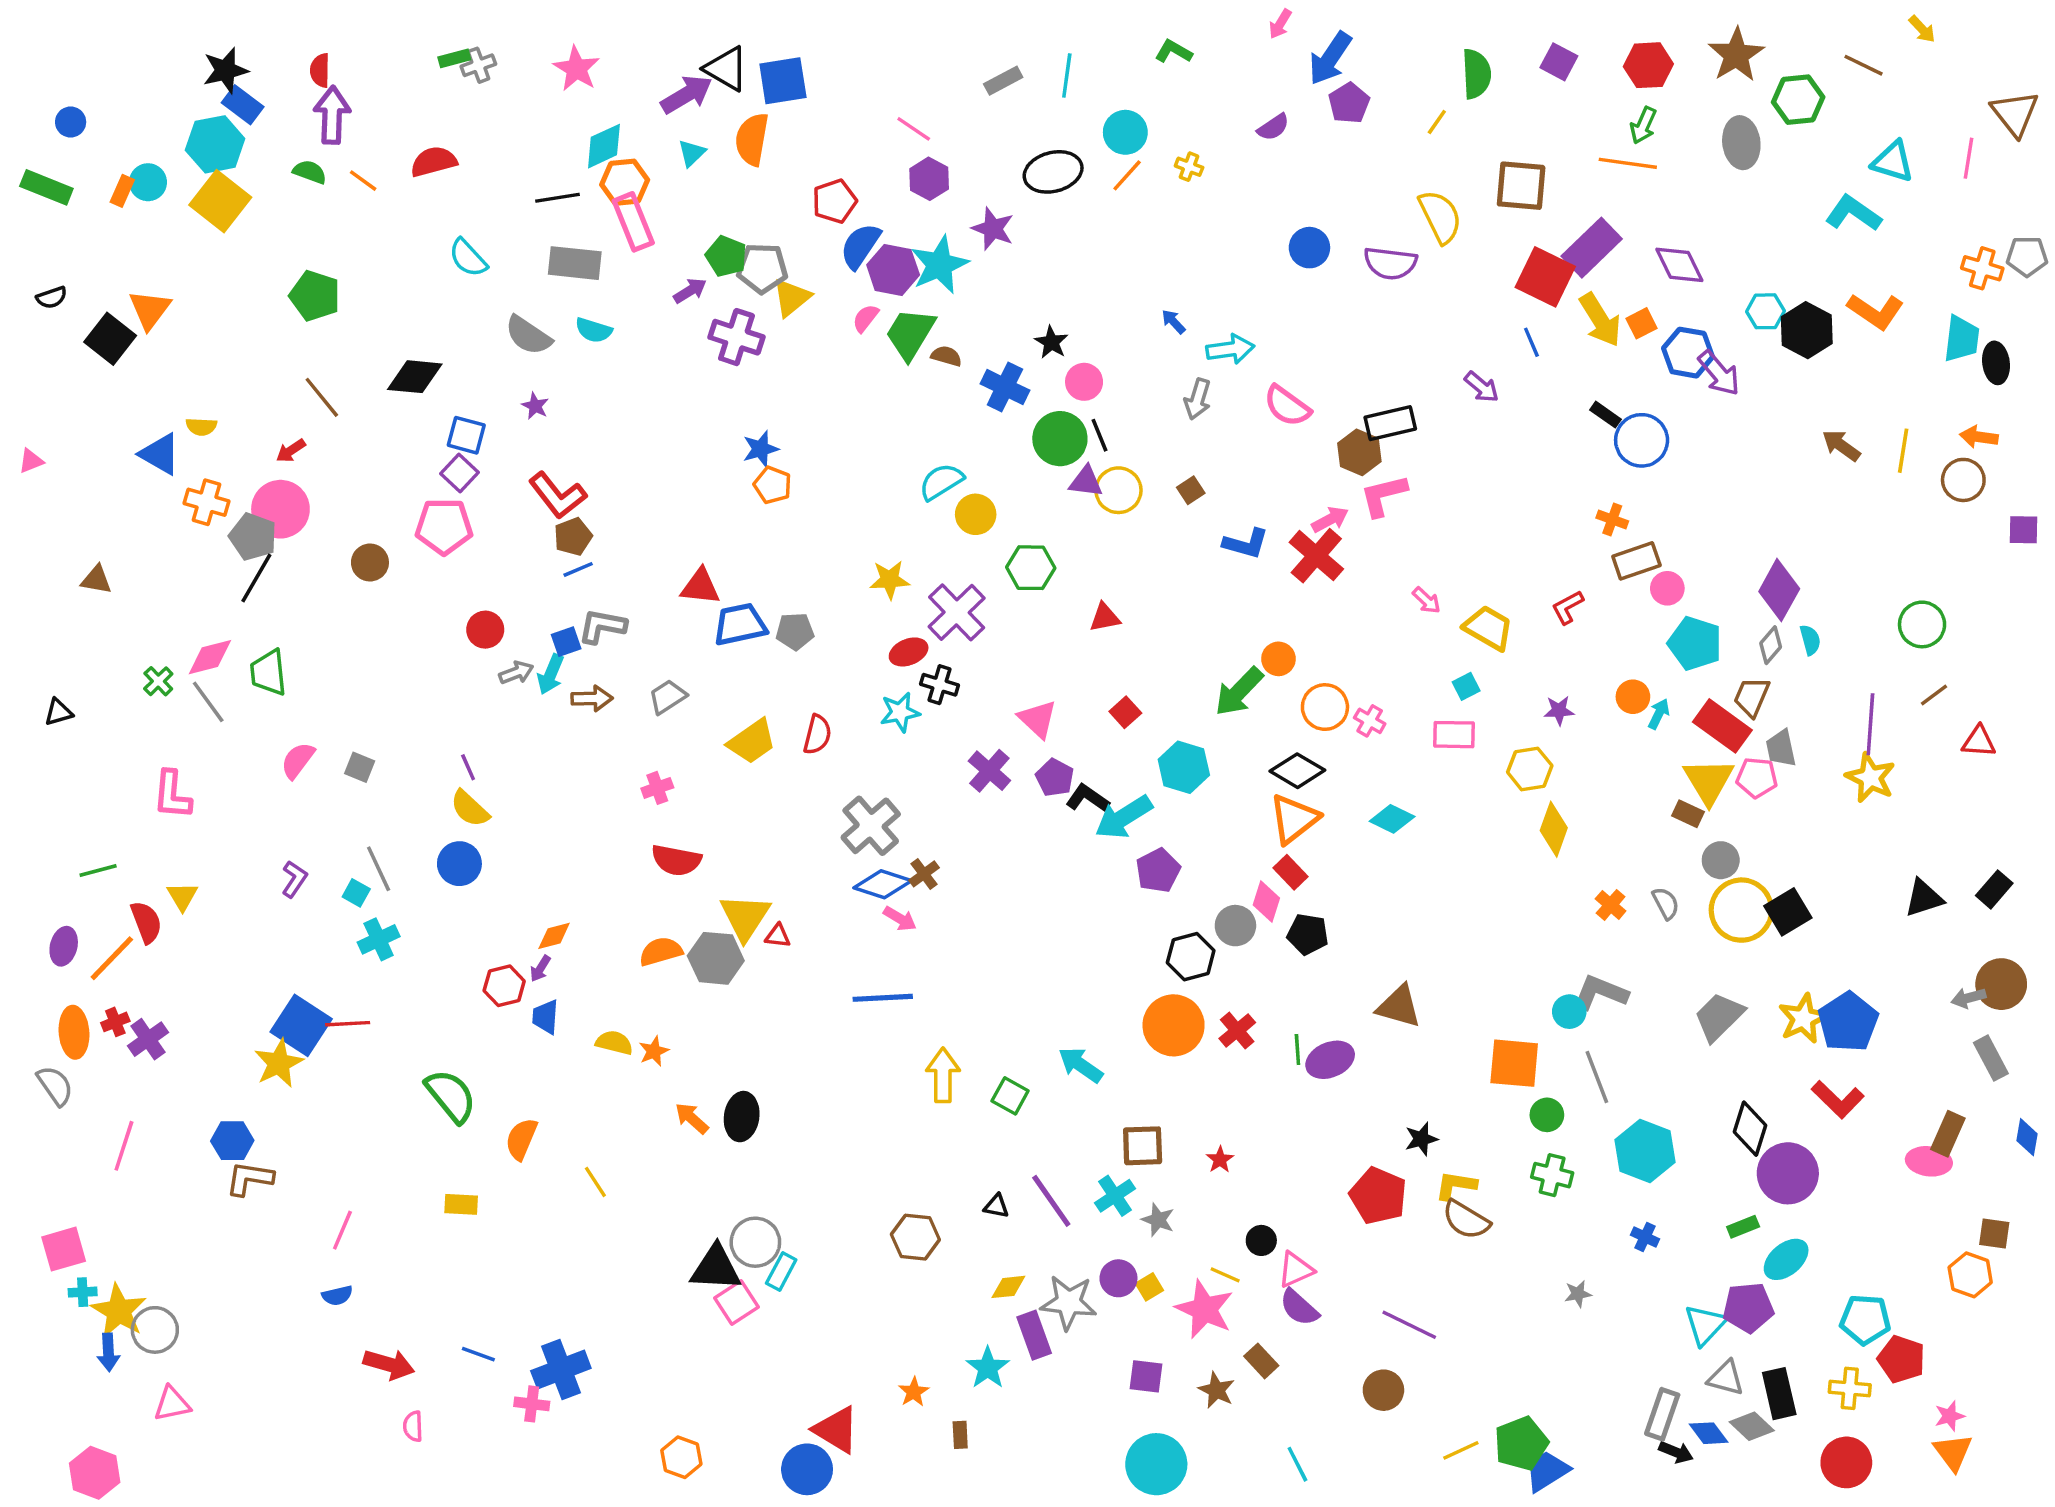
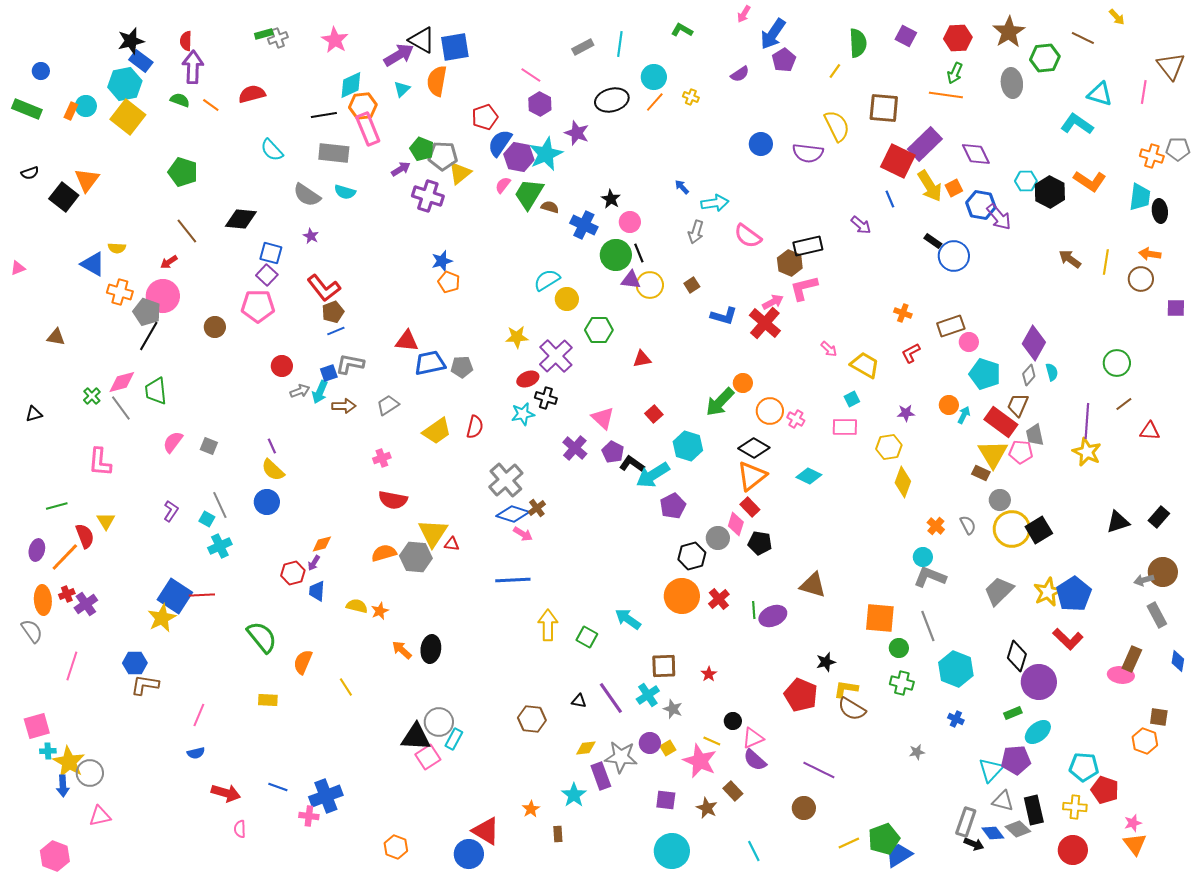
orange cross: (1612, 519) -> (903, 313), moved
cyan circle: (1569, 1012) -> (923, 557), moved

